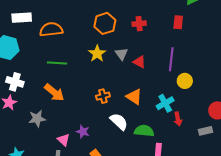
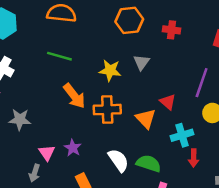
yellow star: (97, 54) -> (110, 70), moved, turned 30
red triangle: (139, 62) -> (168, 102), moved
orange arrow: (54, 93) -> (74, 96), moved
orange cross: (103, 96) -> (107, 110), size x1.5
white semicircle: (119, 122) -> (118, 160), moved

